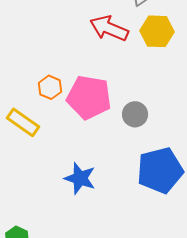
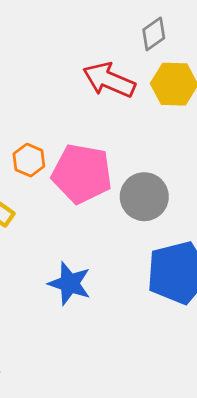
gray circle: (135, 114) -> (144, 197), size x1.4

